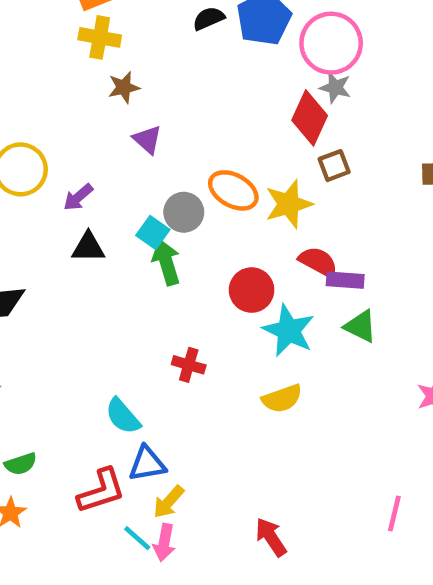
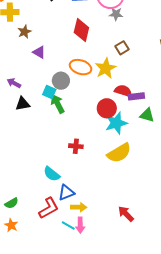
red diamond: (310, 118) -> (81, 30), moved
purple arrow: (78, 197) -> (14, 83), turned 80
red circle: (252, 290) -> (107, 108), moved
cyan star: (289, 331) -> (116, 123), turned -30
yellow semicircle: (282, 399) -> (119, 153), size x1.4
yellow arrow: (169, 502) -> (79, 207), turned -119

